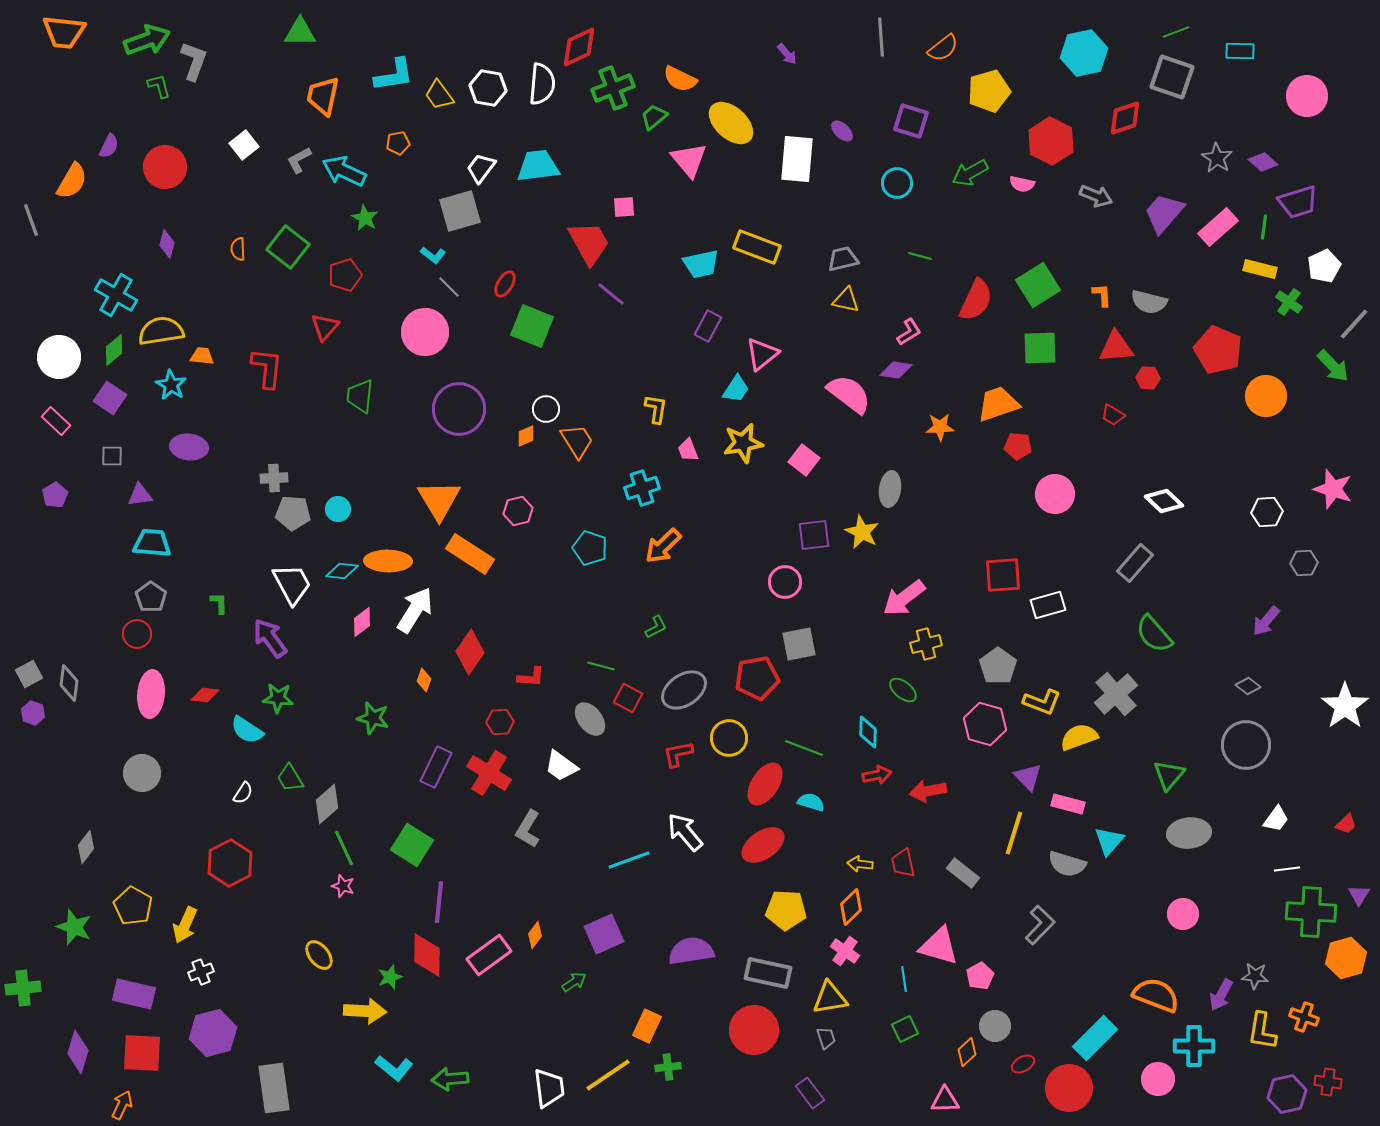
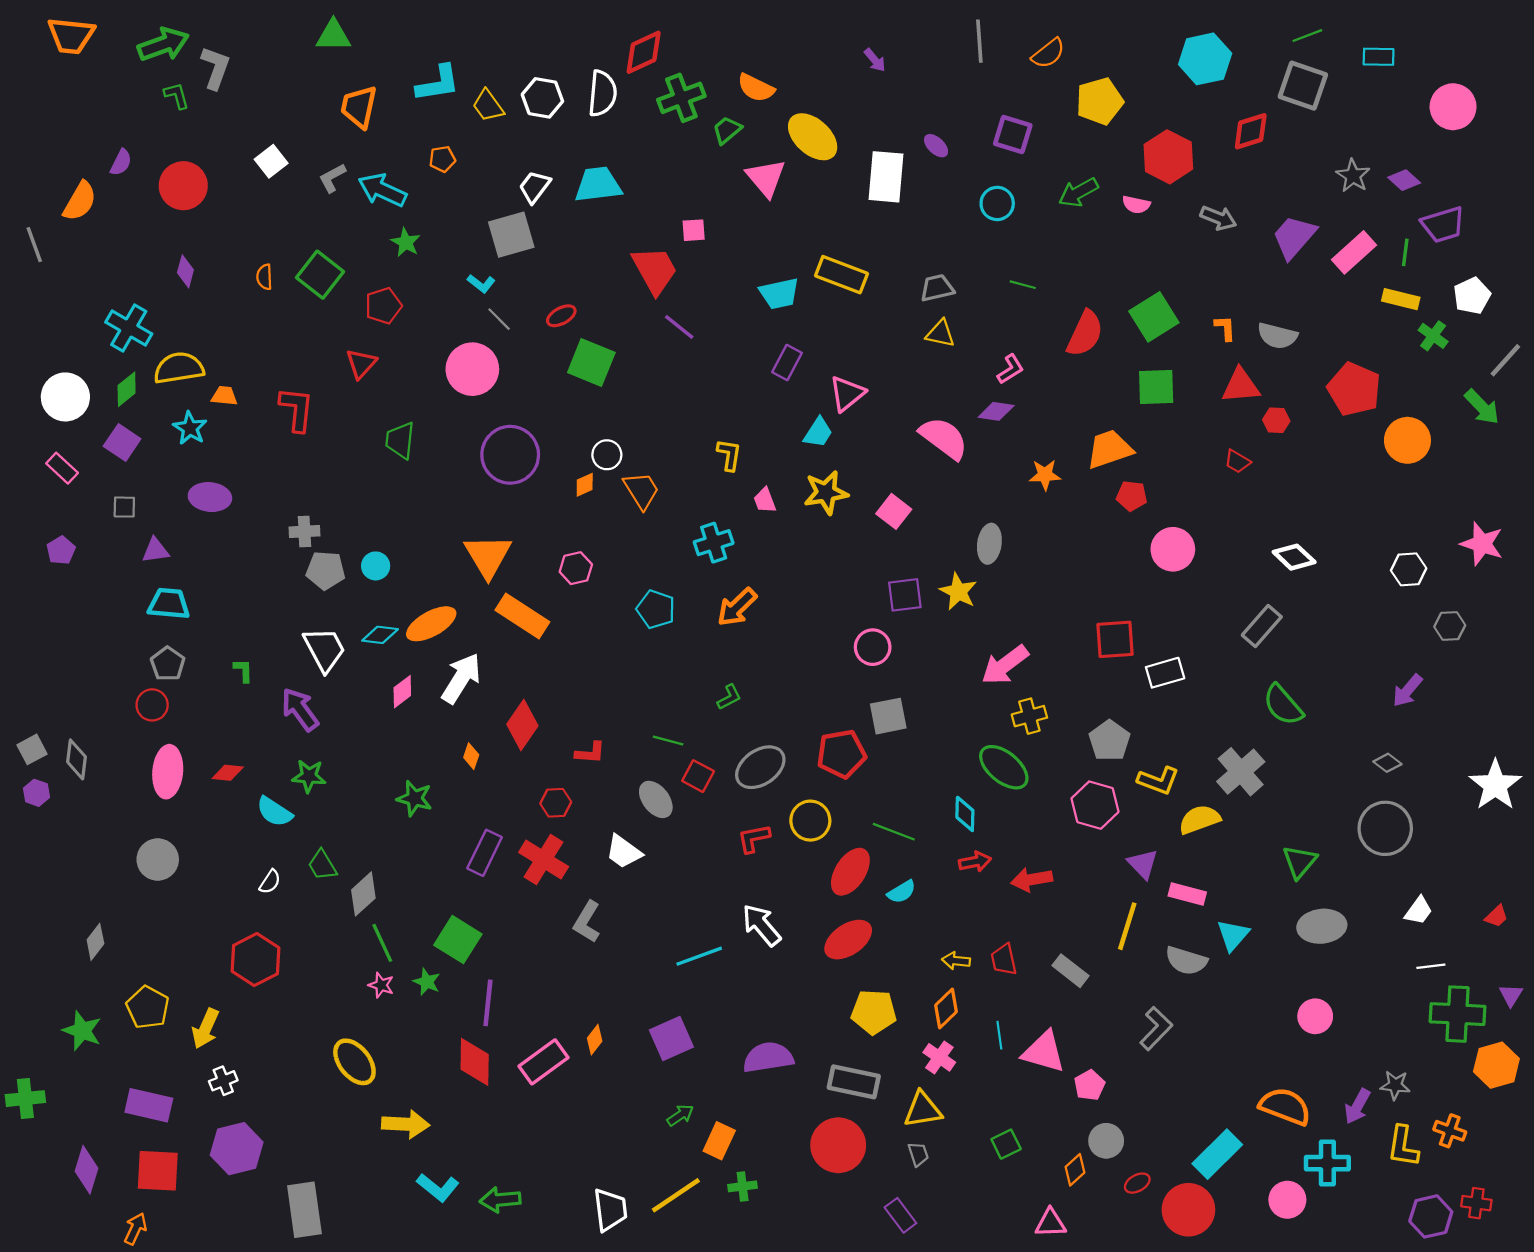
red ellipse: (505, 284) -> (561, 316), turned 32
orange ellipse: (388, 561) -> (431, 624), turned -30
green ellipse: (903, 690) -> (1004, 767), size x1.6
cyan semicircle: (811, 802) -> (902, 892), turned 132
yellow ellipse: (319, 955) -> (354, 1062), size x1.4
green star: (390, 977) -> (427, 982), moved, turned -30
cyan line: (904, 979) -> (999, 1035), moved
green arrow: (574, 982) -> (680, 1115), moved

